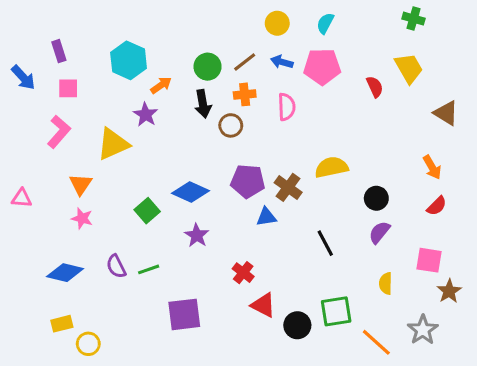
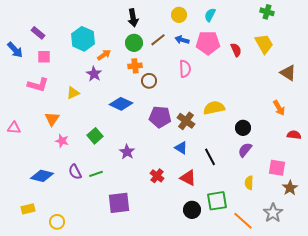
purple rectangle: (59, 51) -> (38, 33), turned -32
red semicircle: (375, 87) -> (236, 50), moved
orange cross: (245, 94) -> (135, 66), moved
black arrow: (203, 104) -> (133, 18), moved
pink L-shape: (59, 132) -> (38, 85), turned 65
yellow triangle: (113, 144) -> (73, 93), size x0.6
blue diamond: (190, 192) -> (121, 104), moved
red semicircle: (437, 206) -> (294, 135), moved, turned -128
blue triangle: (266, 217) -> (181, 148), moved, turned 40
pink star: (82, 218) -> (62, 141), moved
red triangle: (263, 305) -> (188, 178), moved
yellow rectangle: (62, 324) -> (28, 209), moved

